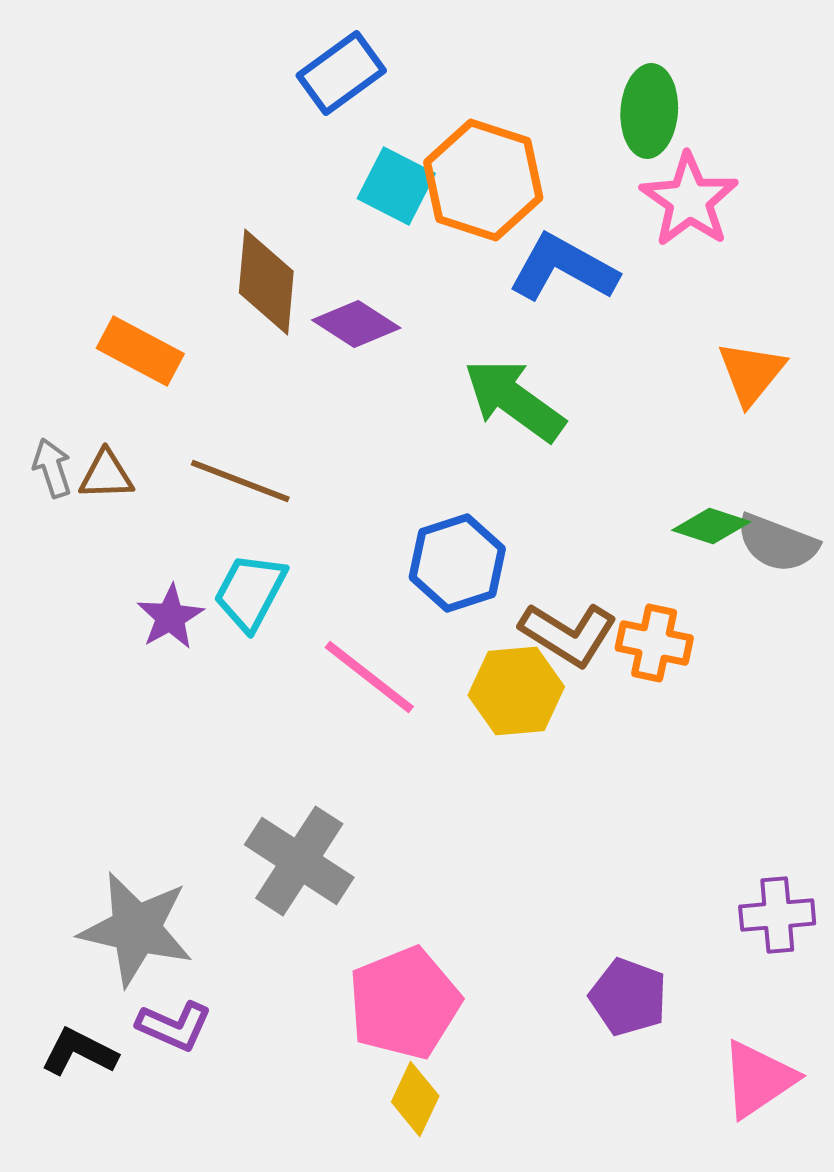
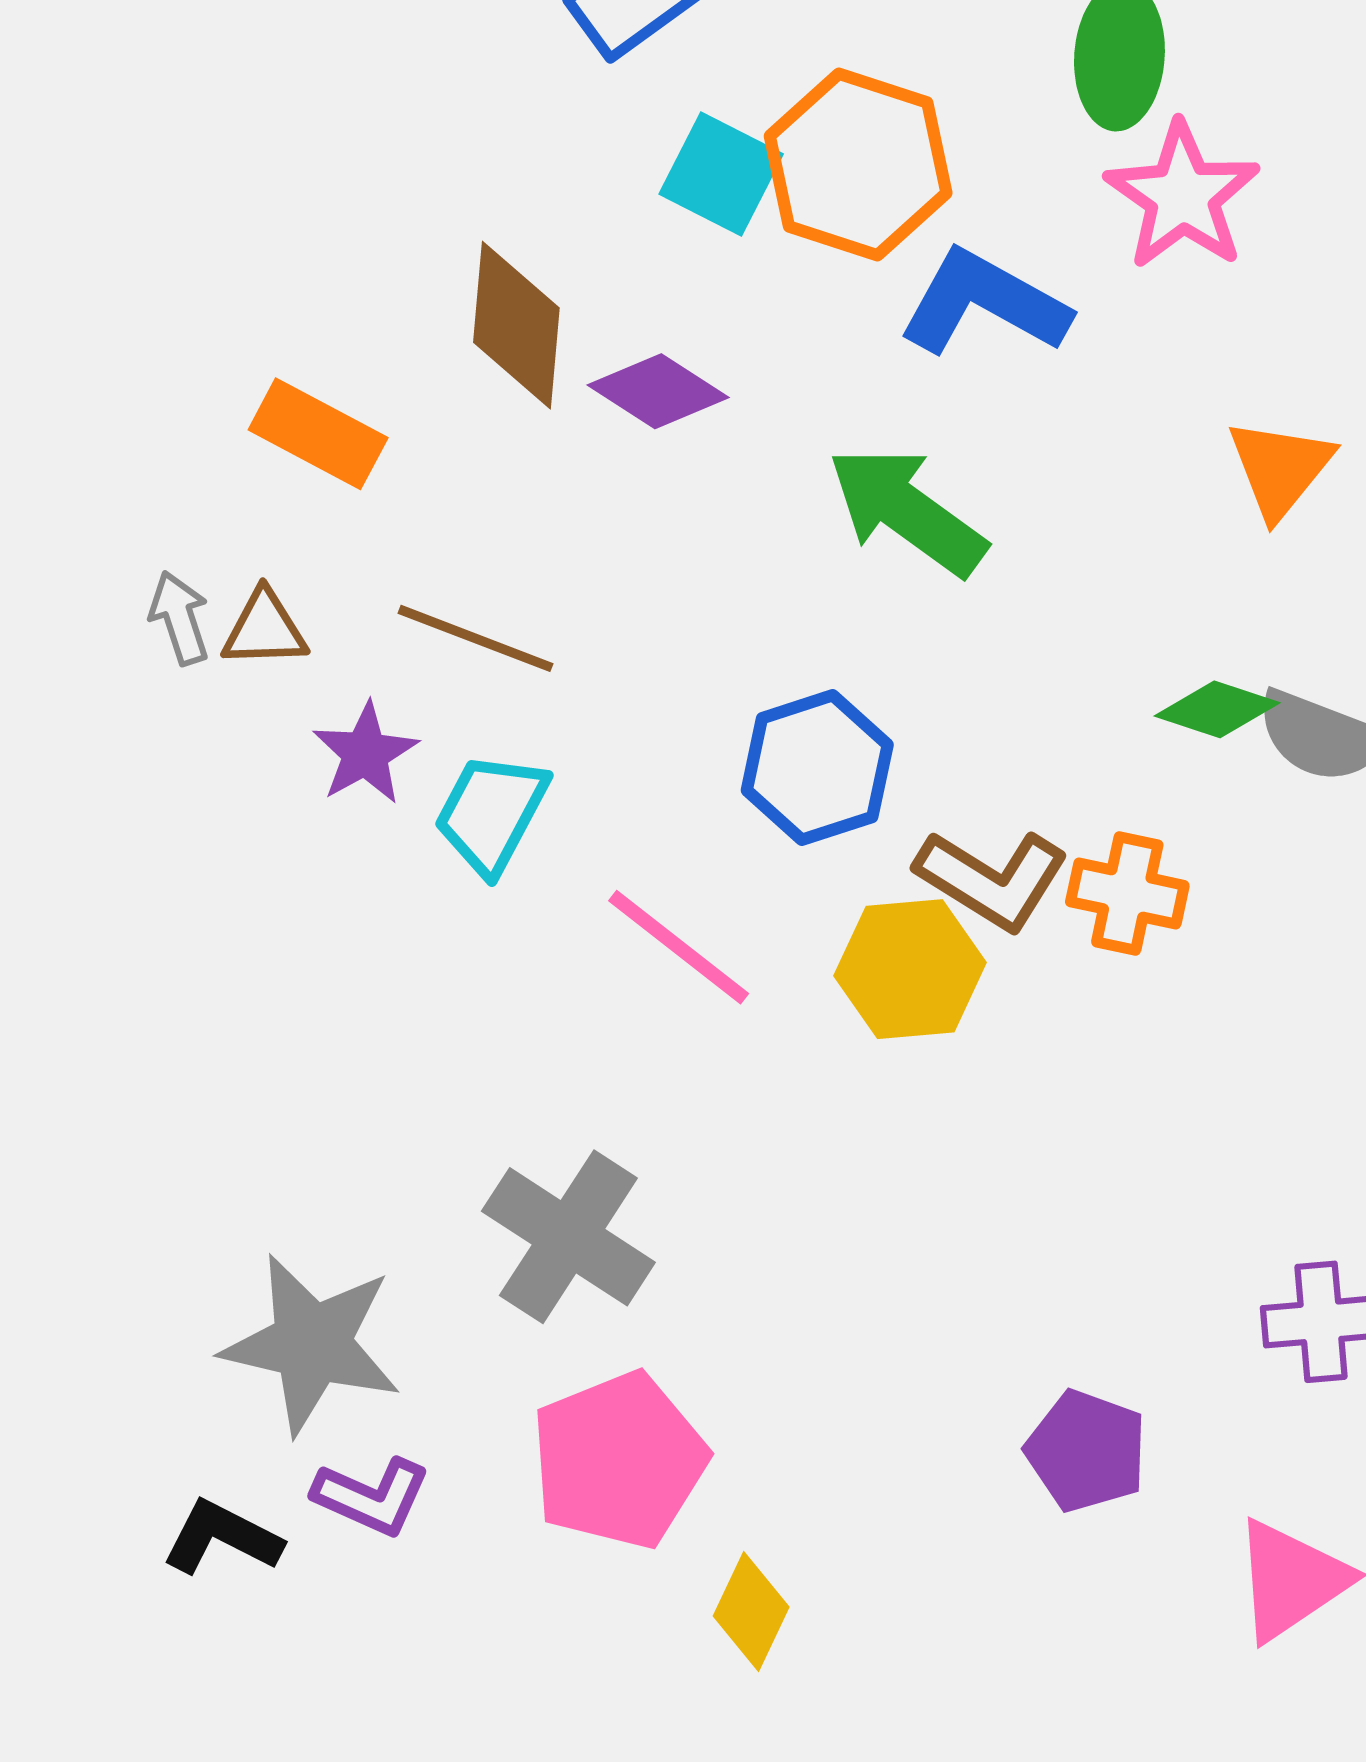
purple star: (170, 617) -> (365, 753), moved
pink pentagon: (404, 1003) -> (619, 1460), moved

